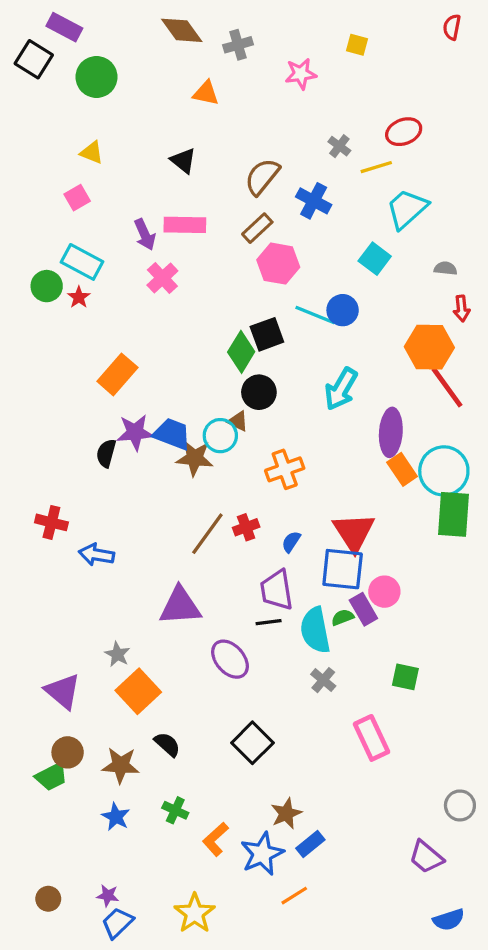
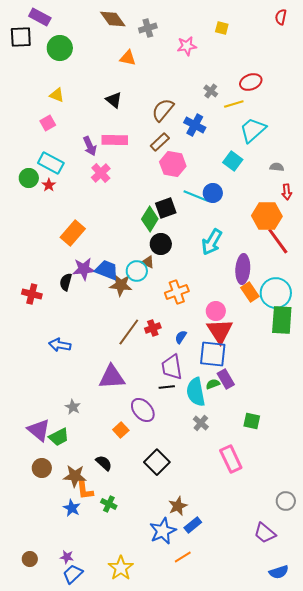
black square: (34, 59) -> (21, 37), turned -35
red cross: (51, 522) -> (32, 294), moved
pink circle: (384, 592) -> (216, 311), moved
orange square: (138, 691) -> (121, 430), moved, size x0.6
green trapezoid: (51, 777) -> (59, 437), moved
orange L-shape: (216, 839) -> (85, 490), moved, turned -55

